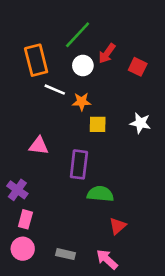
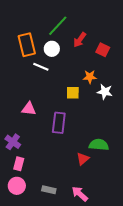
white circle: (83, 66) -> (52, 49), moved
orange star: (82, 102) -> (90, 77), moved
green semicircle: (100, 194) -> (99, 145), moved
red triangle: (118, 226) -> (83, 159), moved

